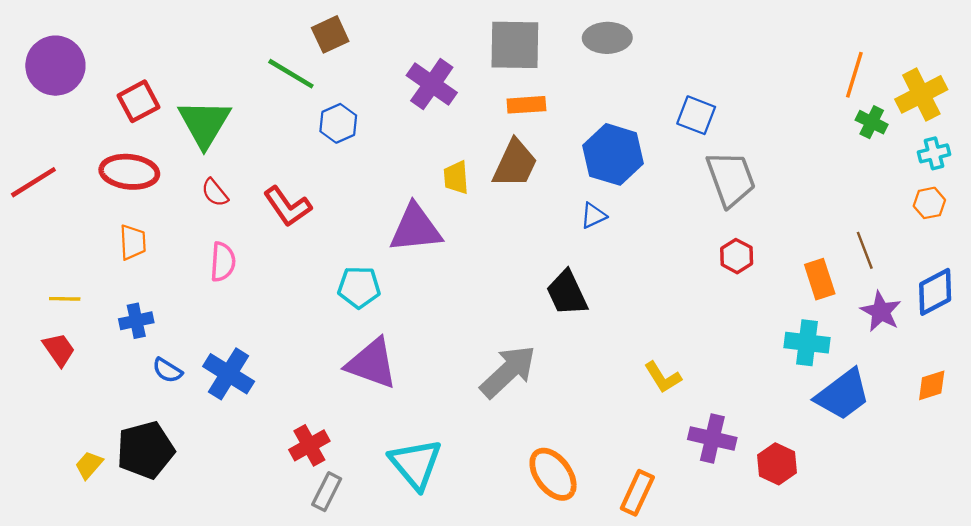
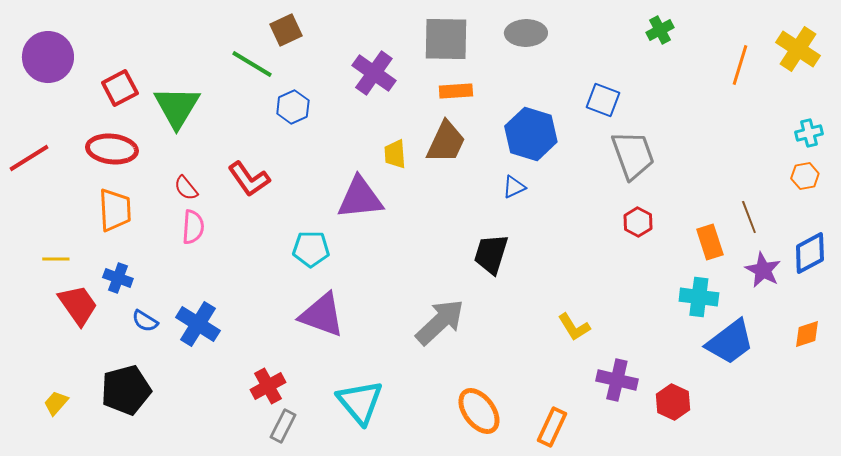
yellow cross: (921, 94) -> (798, 49), moved, turned -30
green cross: (872, 122) -> (660, 30), moved, turned 36
red semicircle: (215, 193) -> (186, 188), moved
orange trapezoid: (133, 242) -> (115, 210), size x1.4
black trapezoid: (567, 293) -> (491, 254), turned 42
blue cross: (136, 321) -> (118, 278), turned 32
red trapezoid: (59, 350) -> (78, 305), moved, size x1.4
yellow trapezoid: (89, 465) -> (56, 403), moved

